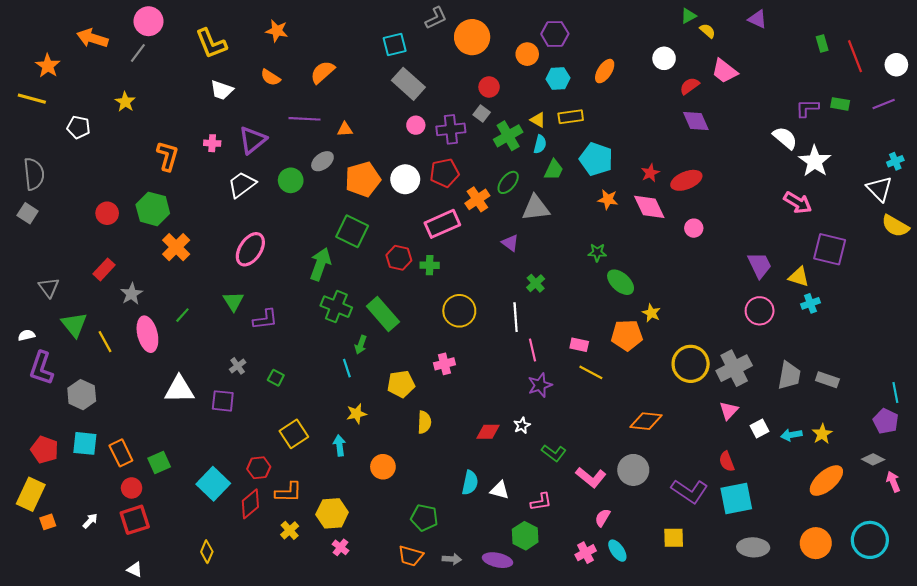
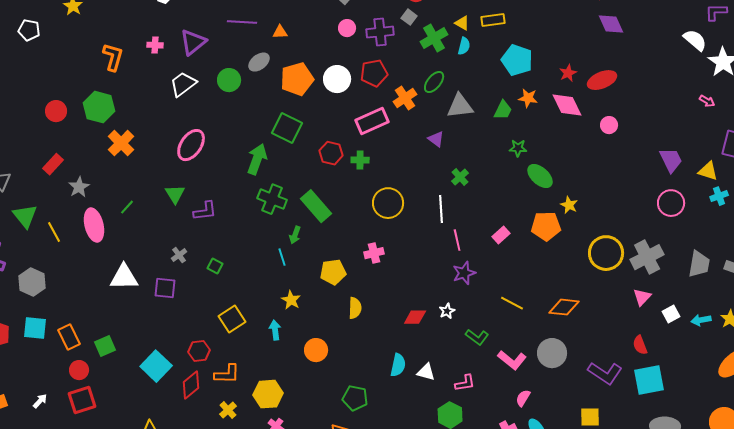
green trapezoid: (554, 170) -> (503, 110), moved
pink arrow: (798, 203) -> (707, 101), size x0.6
pink rectangle: (579, 345) -> (501, 235), turned -54
yellow line: (591, 372) -> (512, 303), moved
yellow star: (356, 414) -> (291, 300), turned -30

